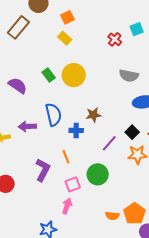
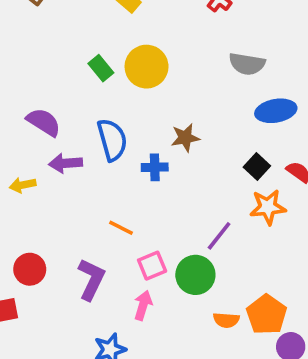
purple semicircle: (18, 86) -> (44, 122), moved
purple line: (109, 143) -> (219, 236), moved
orange line: (66, 157) -> (121, 228), moved, turned -40
purple L-shape: (43, 170) -> (91, 279), moved
green circle: (98, 174) -> (195, 275), moved

